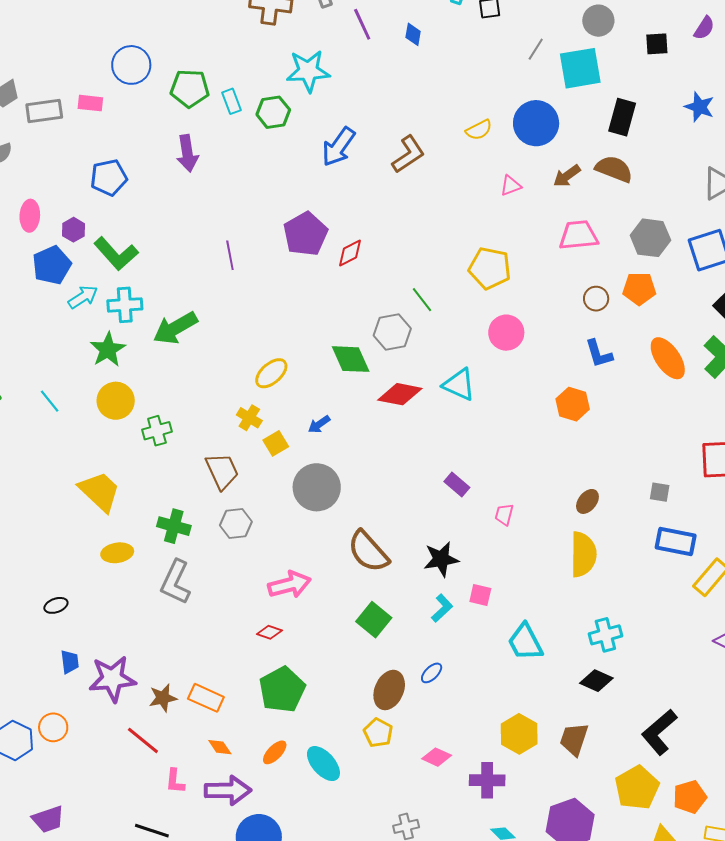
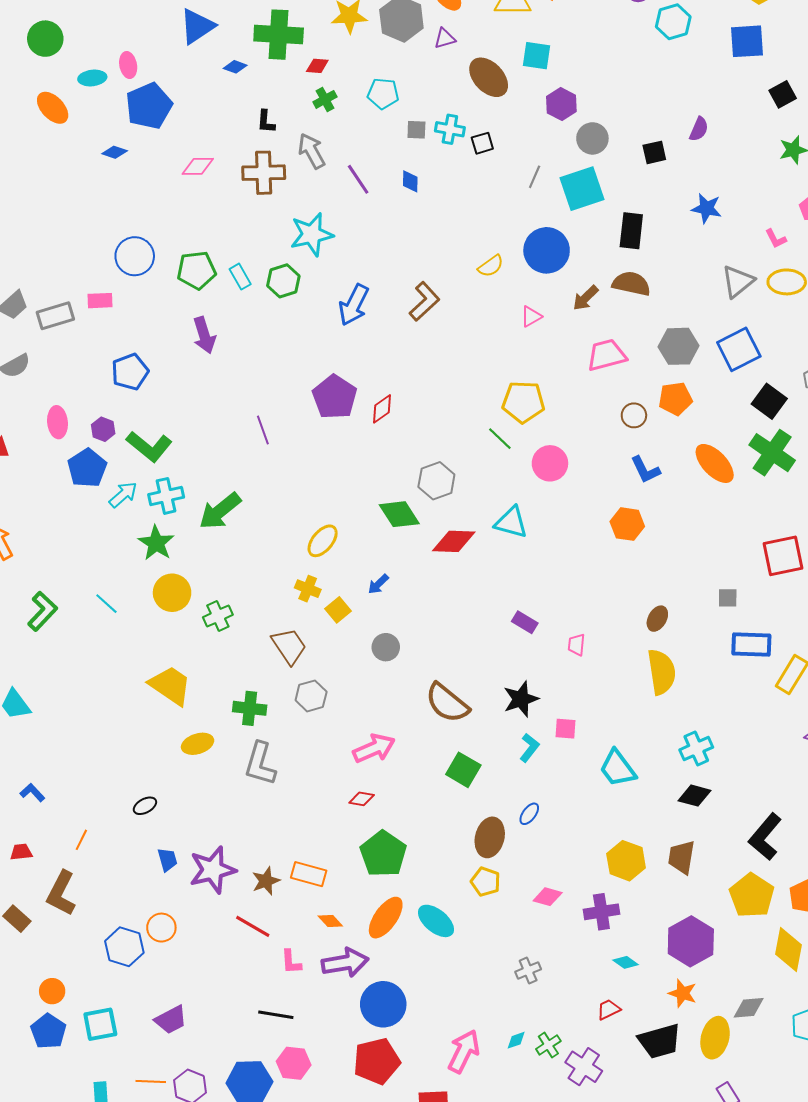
green line: (422, 300) -> (500, 439), moved
gray circle: (317, 487) -> (386, 647), size x0.6
orange ellipse: (275, 752) -> (386, 918), size x1.6

